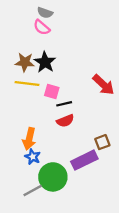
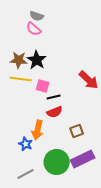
orange arrow: (29, 139) -> (38, 130), moved
brown square: (102, 142) -> (77, 131), moved
purple rectangle: (84, 160) -> (83, 159), moved
green circle: (53, 177) -> (57, 162), moved

